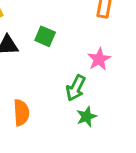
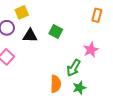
orange semicircle: (21, 113) -> (56, 84), moved

